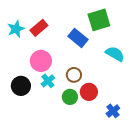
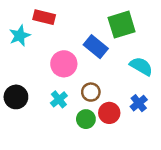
red rectangle: (39, 28) -> (44, 17), moved, turned 54
pink circle: (41, 61) -> (64, 64), moved
black circle: (21, 86) -> (16, 97), moved
blue cross: (113, 111) -> (139, 103), moved

